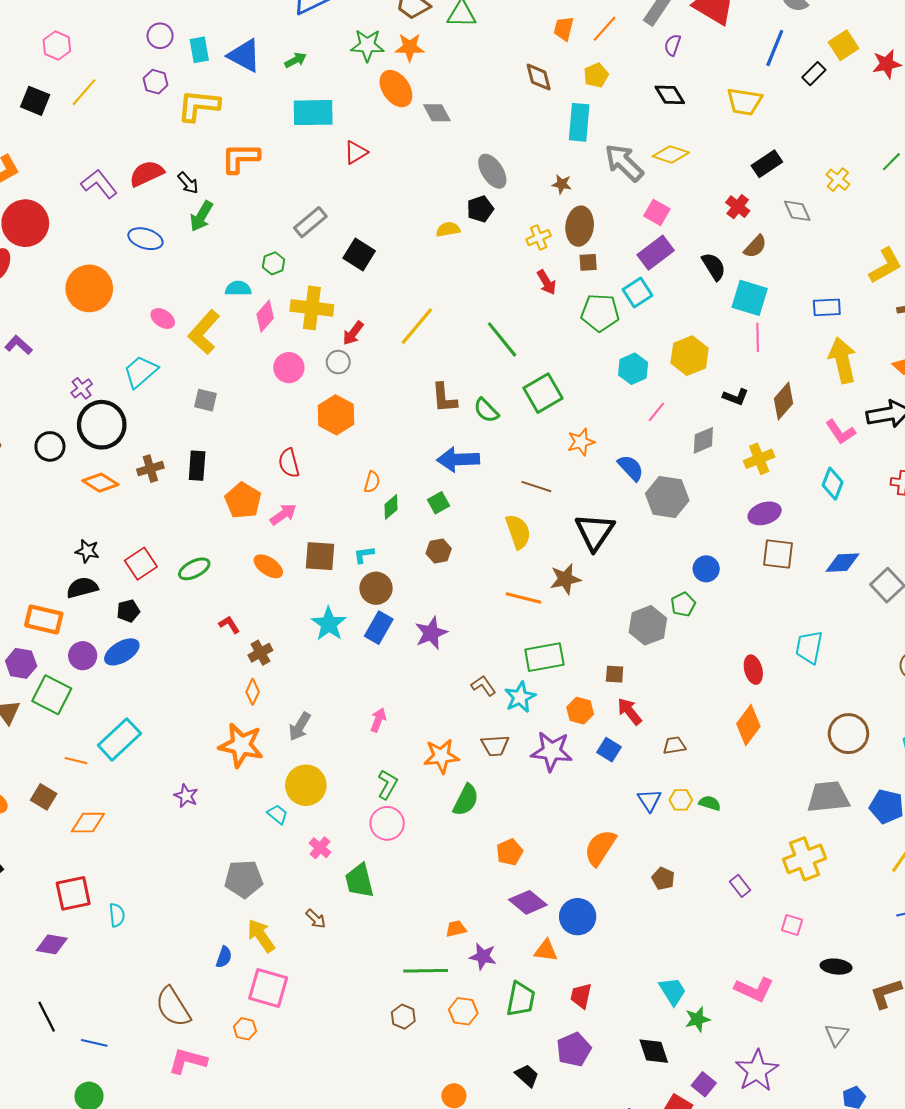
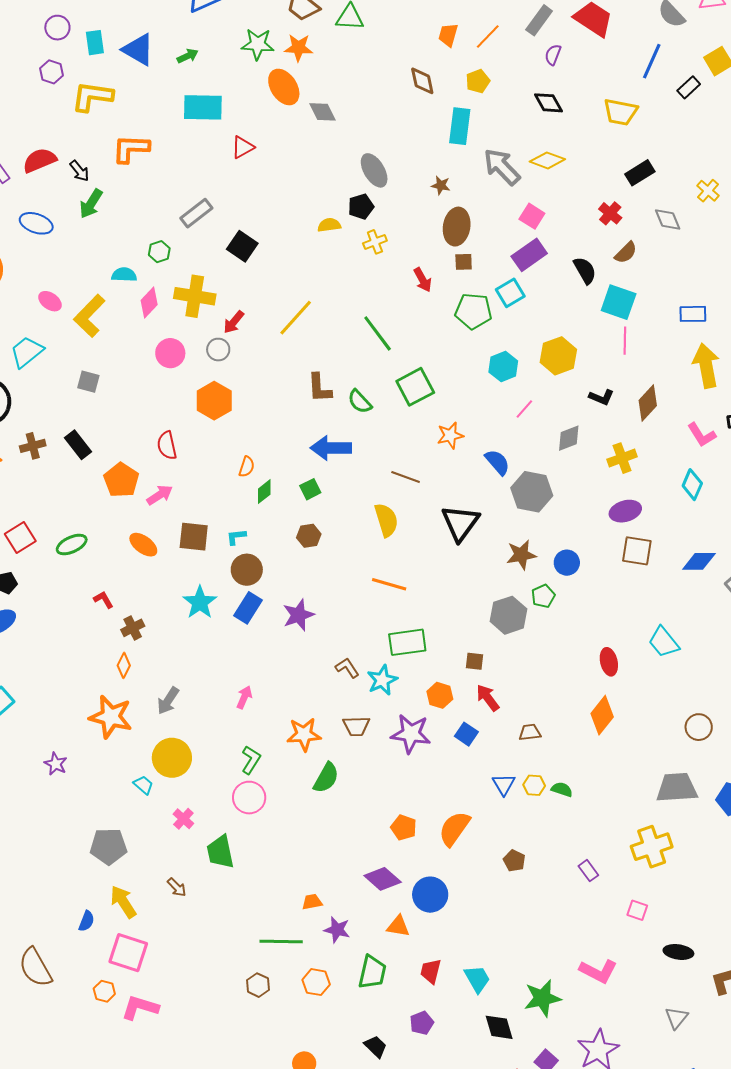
yellow cross: (539, 238) -> (375, 242), moved
black rectangle: (197, 466) -> (78, 445), turned -44
brown star: (565, 579) -> (521, 555), moved
cyan trapezoid: (809, 647) -> (664, 642), turned -52
brown circle: (848, 734) -> (699, 727), size x0.7
orange pentagon: (510, 852) -> (404, 828), moved, turned -30
cyan trapezoid: (673, 991) -> (477, 979), moved
green star: (697, 1019) -> (542, 998), size x1.5
purple pentagon: (574, 1050) -> (422, 1023), size x0.7
pink L-shape: (188, 1061) -> (140, 1008), moved

